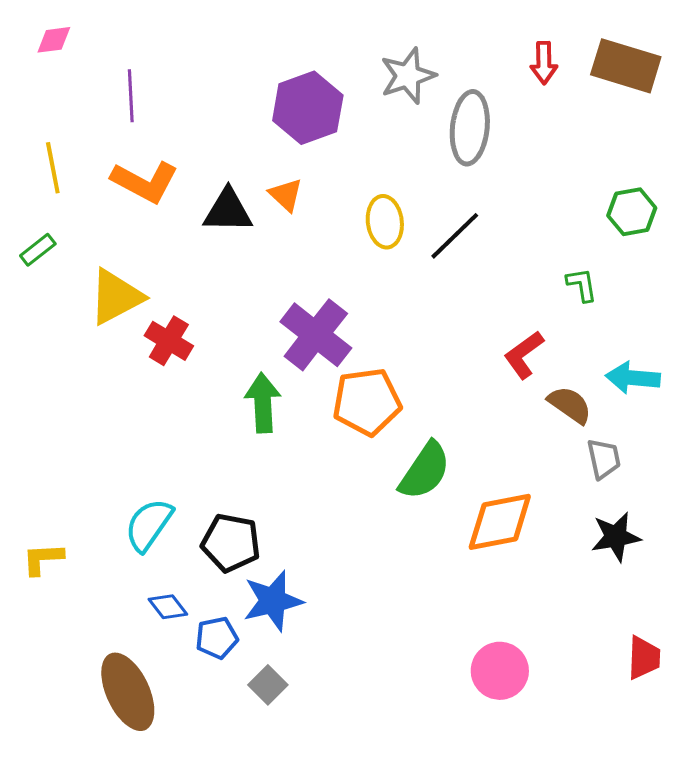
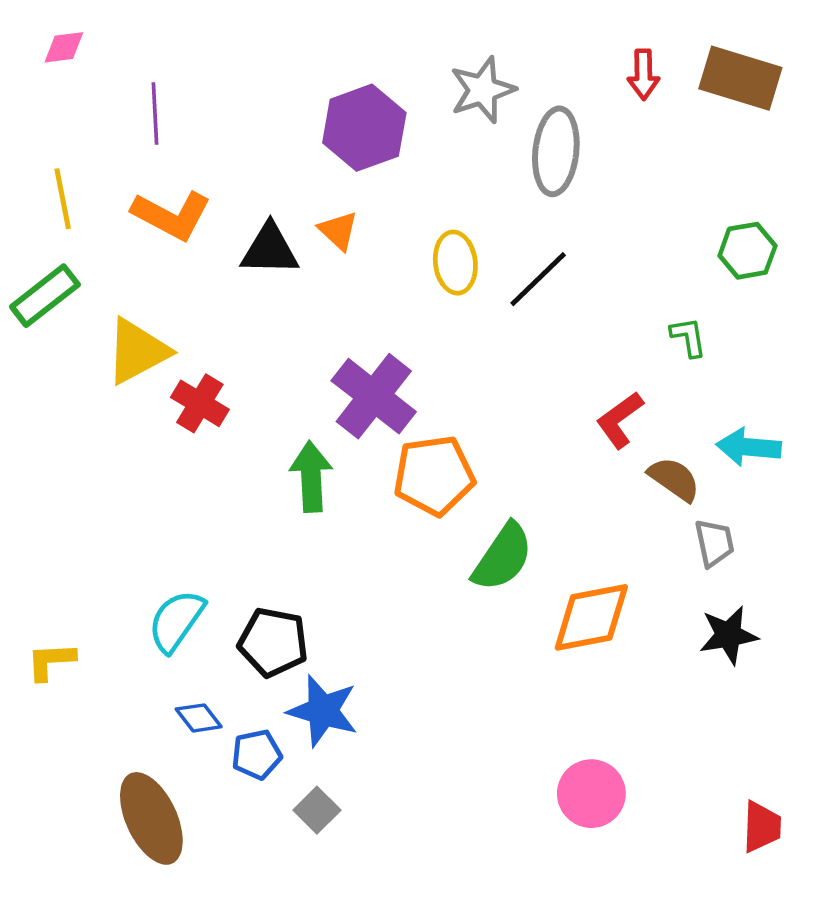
green rectangle: (38, 250) -> (45, 296), size x1.6
blue star: (273, 601) -> (323, 711), turned 30
red trapezoid: (644, 658) -> (762, 827), moved

